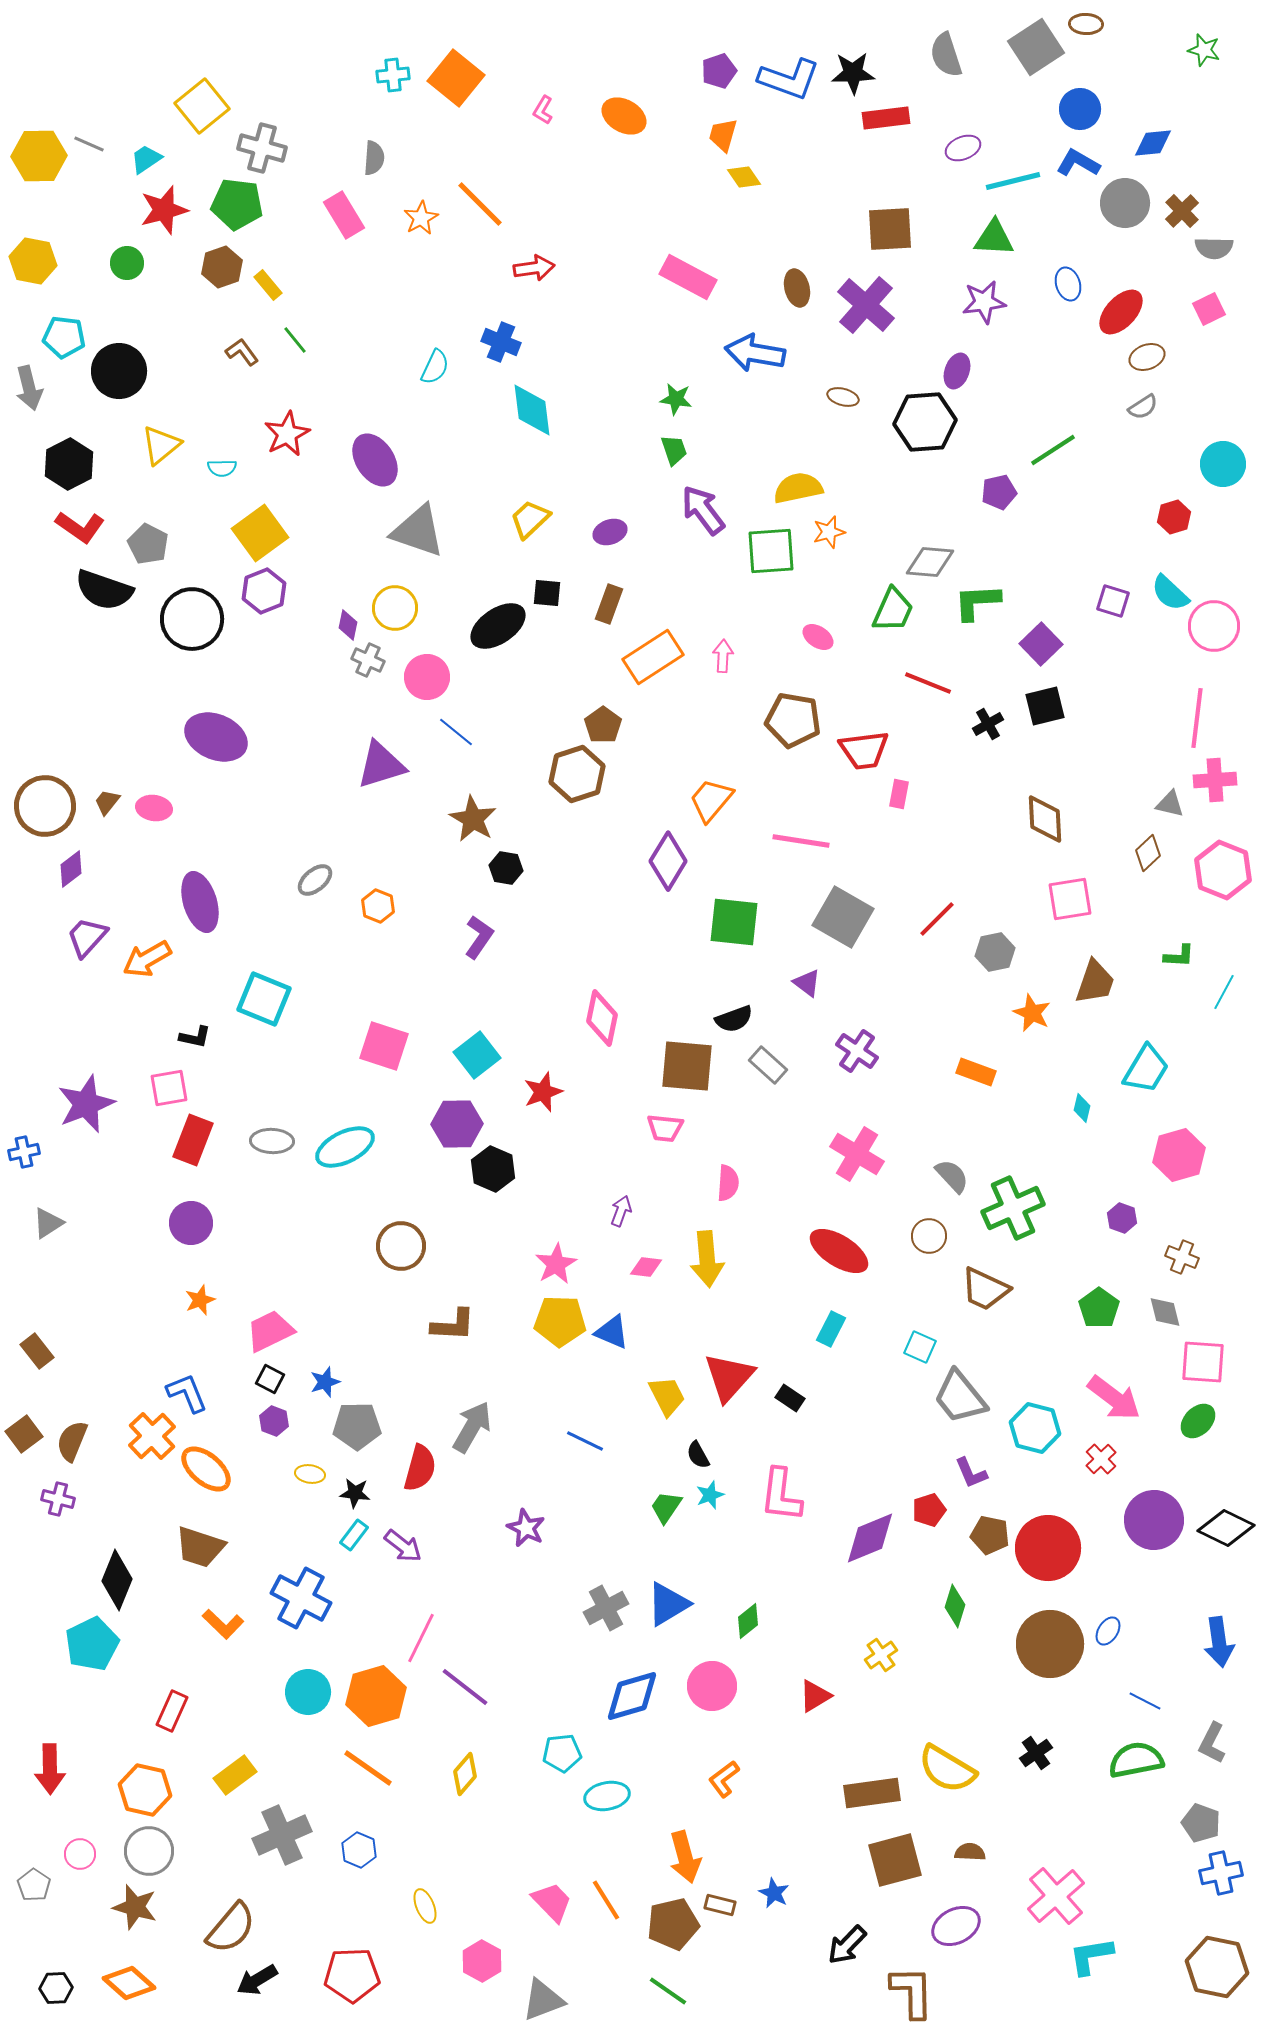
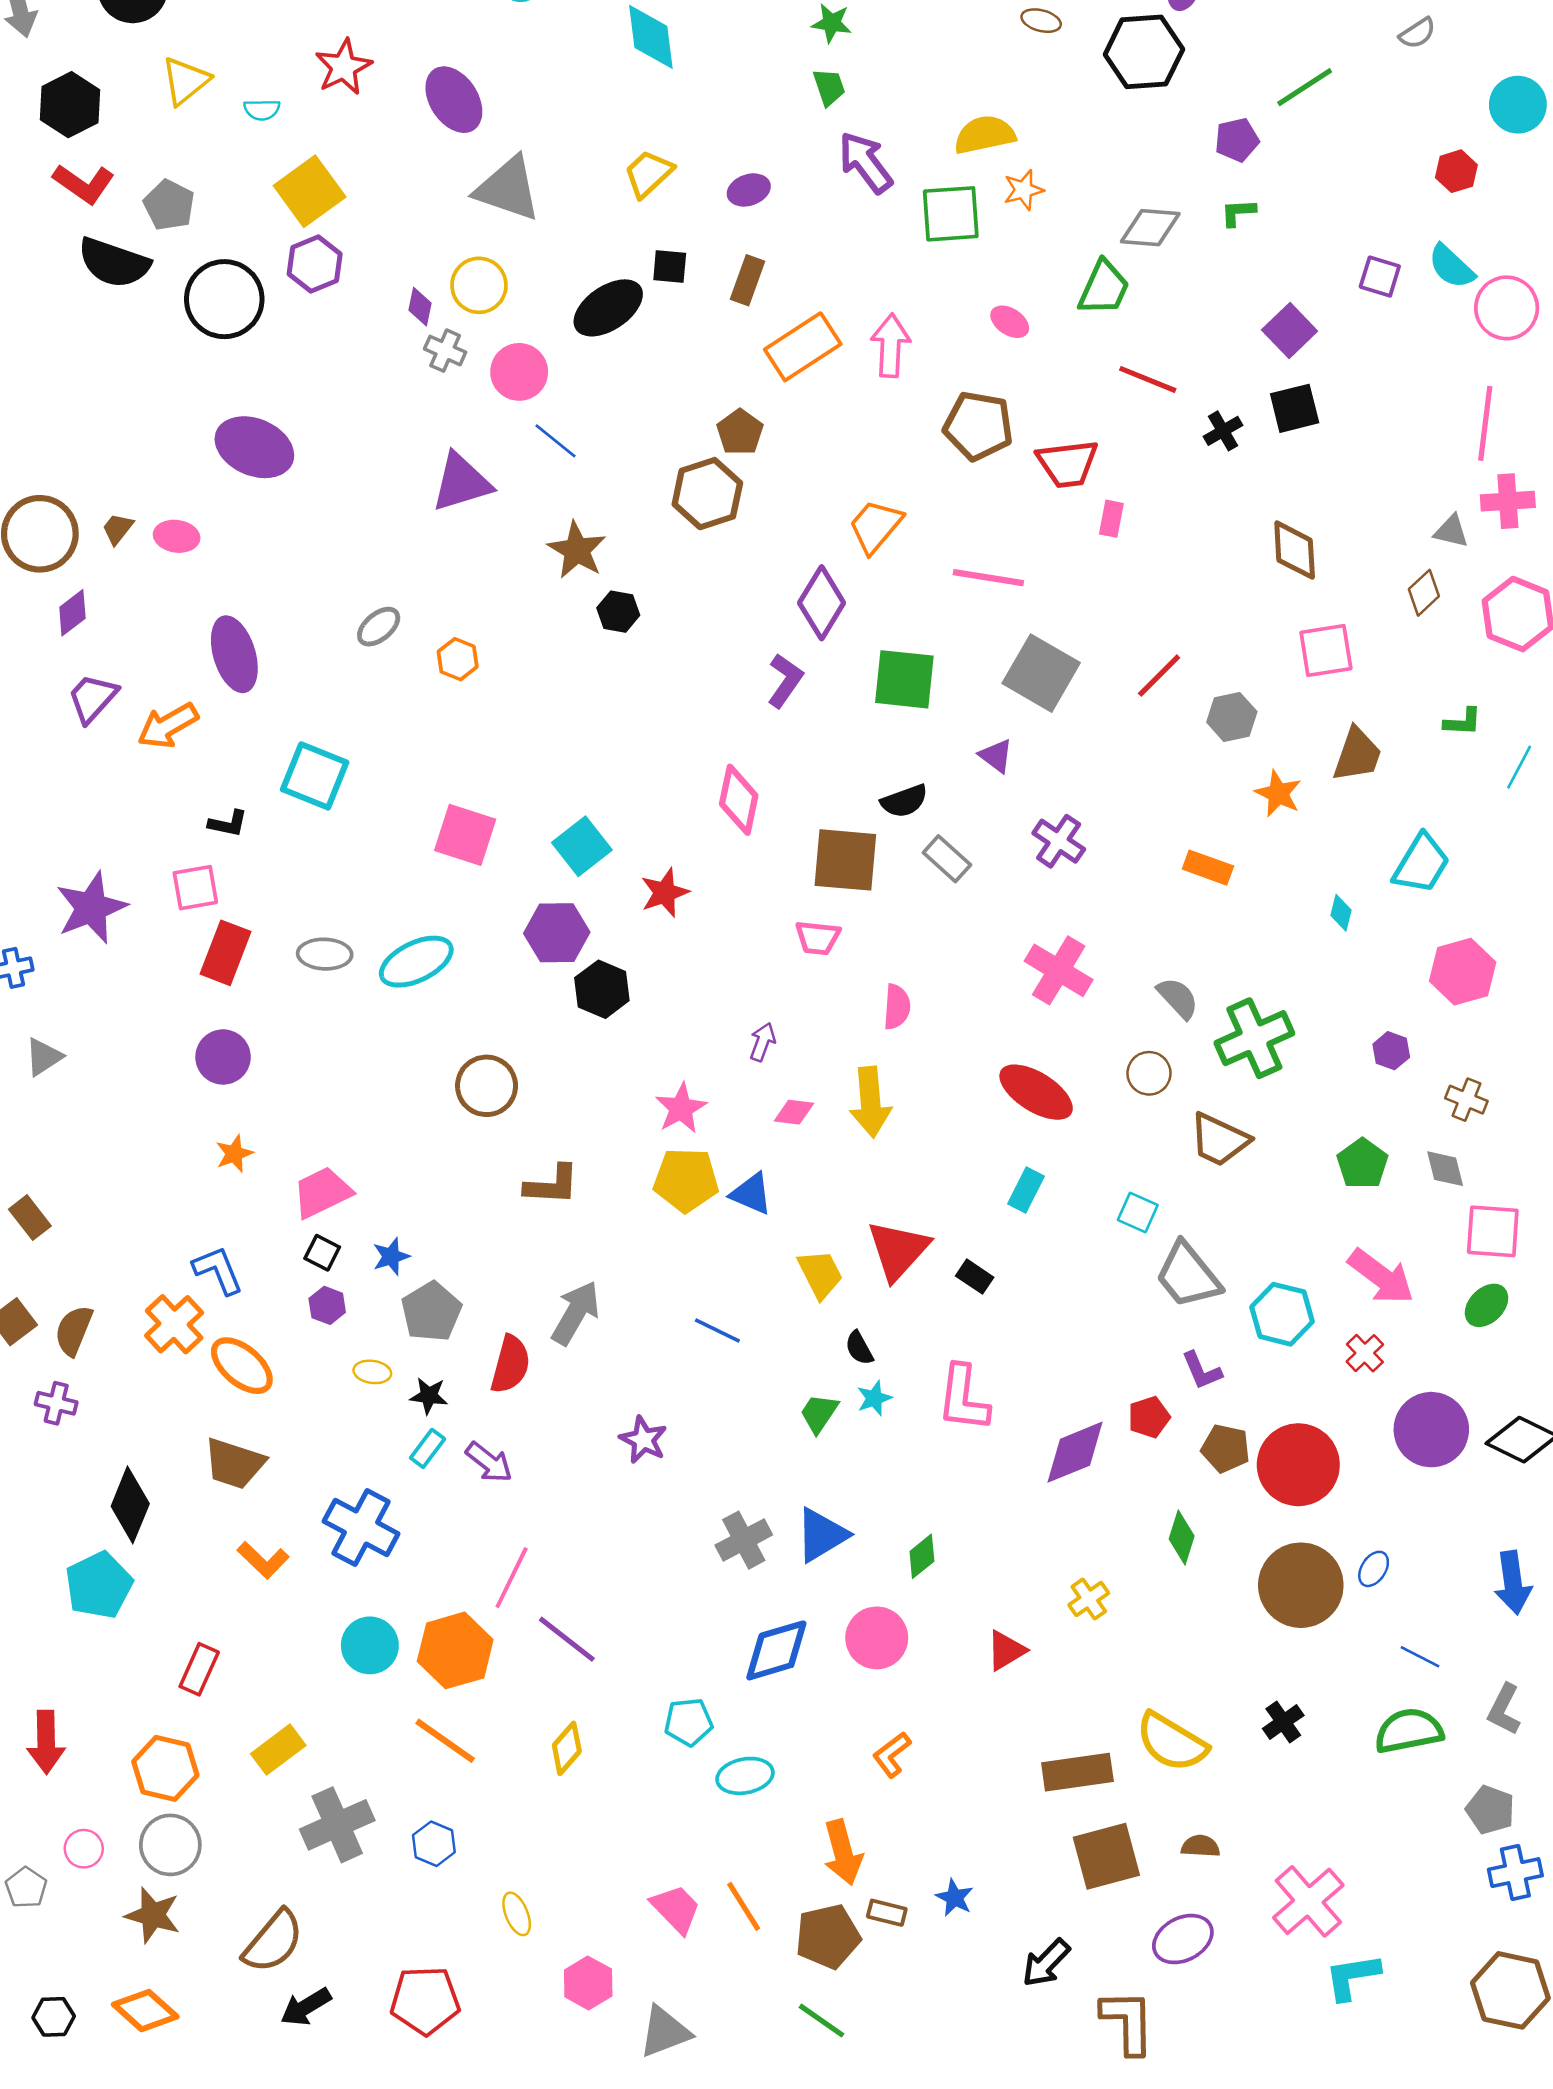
green L-shape: (977, 602) -> (1238, 213), moved, size x0.6
pink arrow: (723, 656) -> (891, 346), size x1.5
purple L-shape: (479, 937) -> (785, 681), moved
gray pentagon: (357, 1426) -> (431, 1312), turned -30

